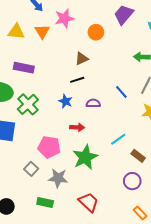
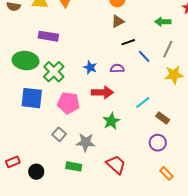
brown triangle: (82, 59) -> (118, 21), moved
black line: (77, 80) -> (128, 42), moved
red arrow: (77, 127) -> (102, 92), size x1.5
pink pentagon: (49, 147) -> (68, 103), moved
green star: (85, 157) -> (111, 121), size x0.7

